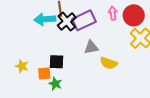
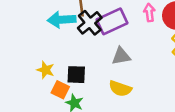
yellow semicircle: (109, 63) -> (120, 89), moved
yellow star: (22, 66) -> (46, 70), moved
orange square: (44, 74) -> (60, 90), turned 32

